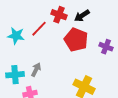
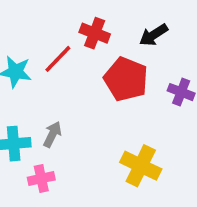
black arrow: (82, 16) -> (154, 35), moved

